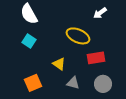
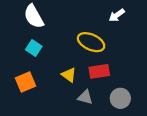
red rectangle: (96, 58) -> (99, 71), moved
orange square: (33, 83) -> (26, 82), moved

